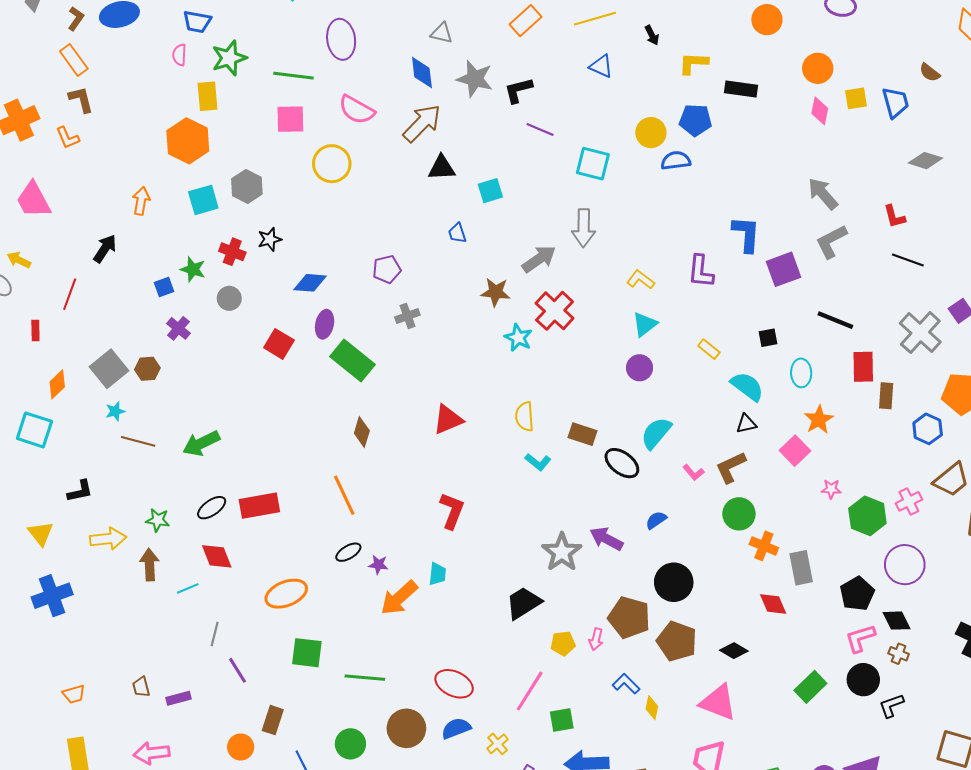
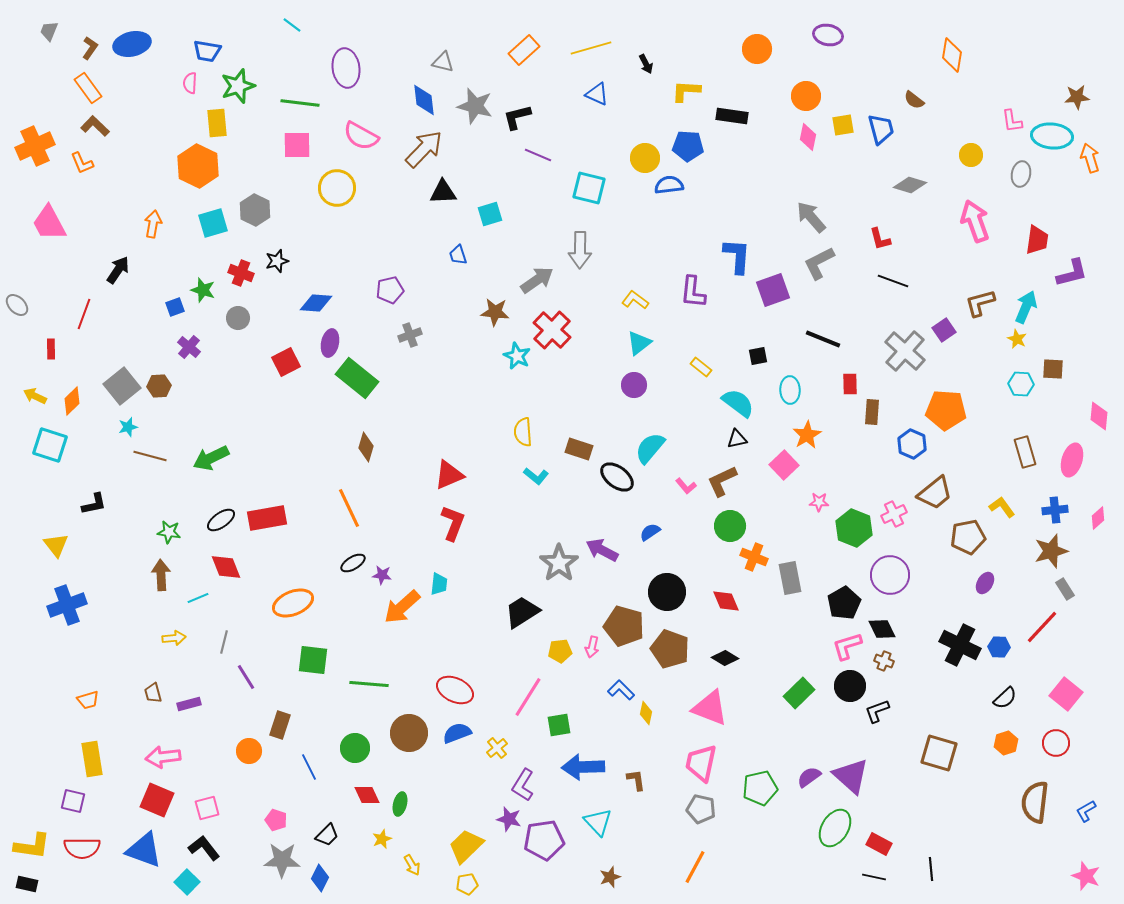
brown L-shape: (81, 99) -> (95, 126), turned -32
yellow arrow: (19, 260) -> (35, 396), moved
red square: (279, 344) -> (286, 362), turned 32
red rectangle: (863, 367) -> (850, 384), size x0.7
red triangle: (448, 420) -> (449, 475), moved
yellow arrow: (108, 539) -> (174, 638), moved, size x0.7
red diamond: (773, 604) -> (726, 601), moved

